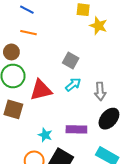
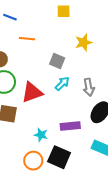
yellow star: (98, 26) -> (84, 42), moved, turned -30
orange line: (28, 33) -> (27, 39), moved

